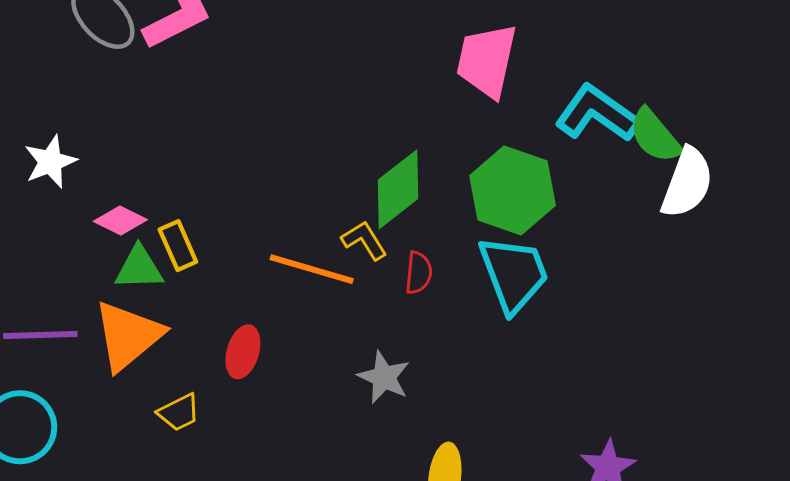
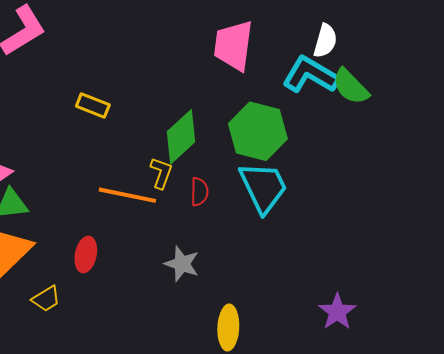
white semicircle: (687, 183) -> (325, 41), moved, size x0.7
yellow L-shape: (364, 240) -> (161, 173), turned 56
yellow rectangle: (178, 246) -> (93, 105), moved, turned -40

